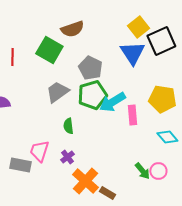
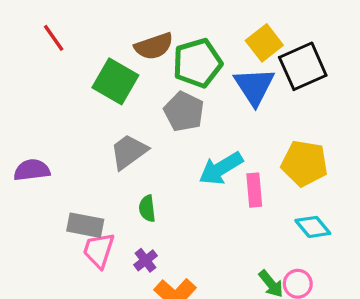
red line: (12, 57) -> (54, 38), moved, turned -36
green pentagon: (92, 95) -> (197, 63), moved
gray rectangle: (20, 165) -> (85, 225), moved

